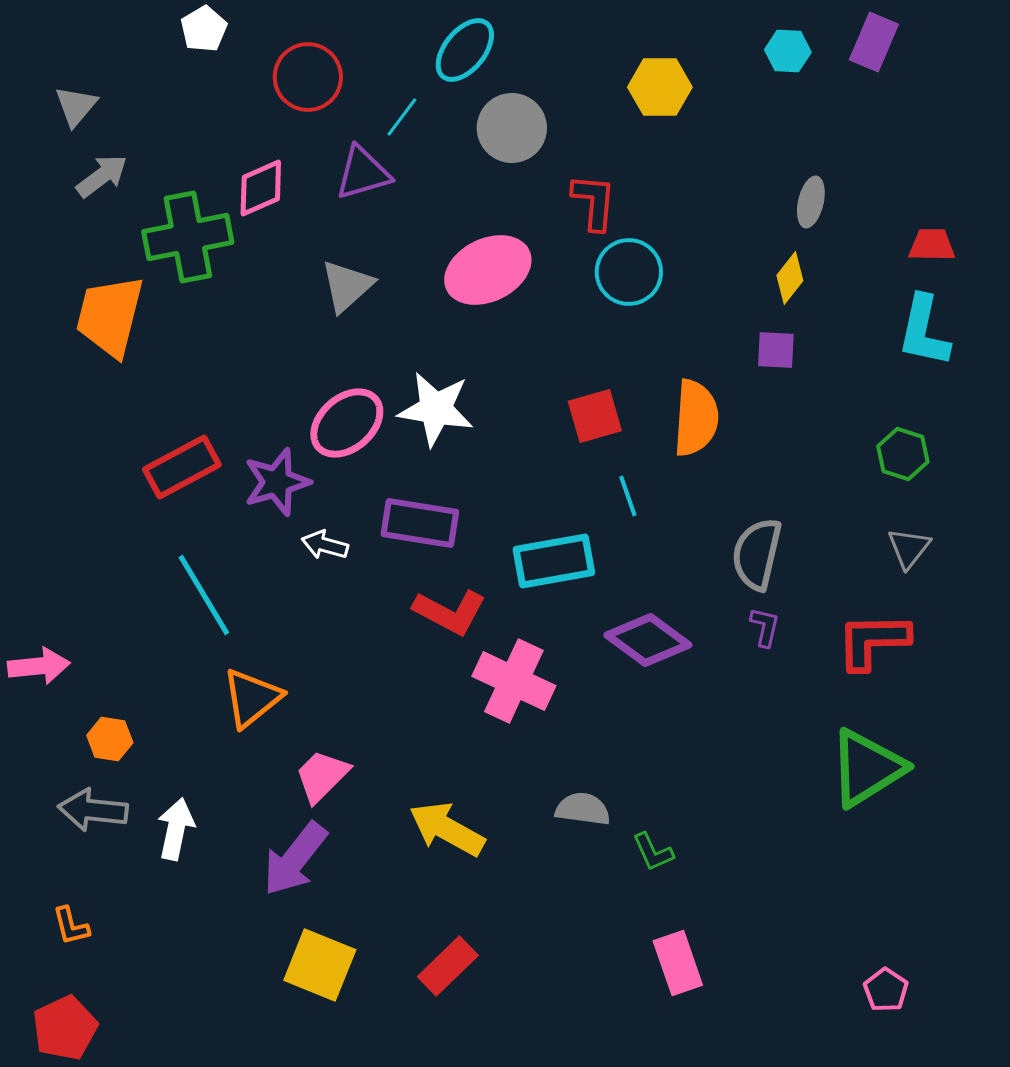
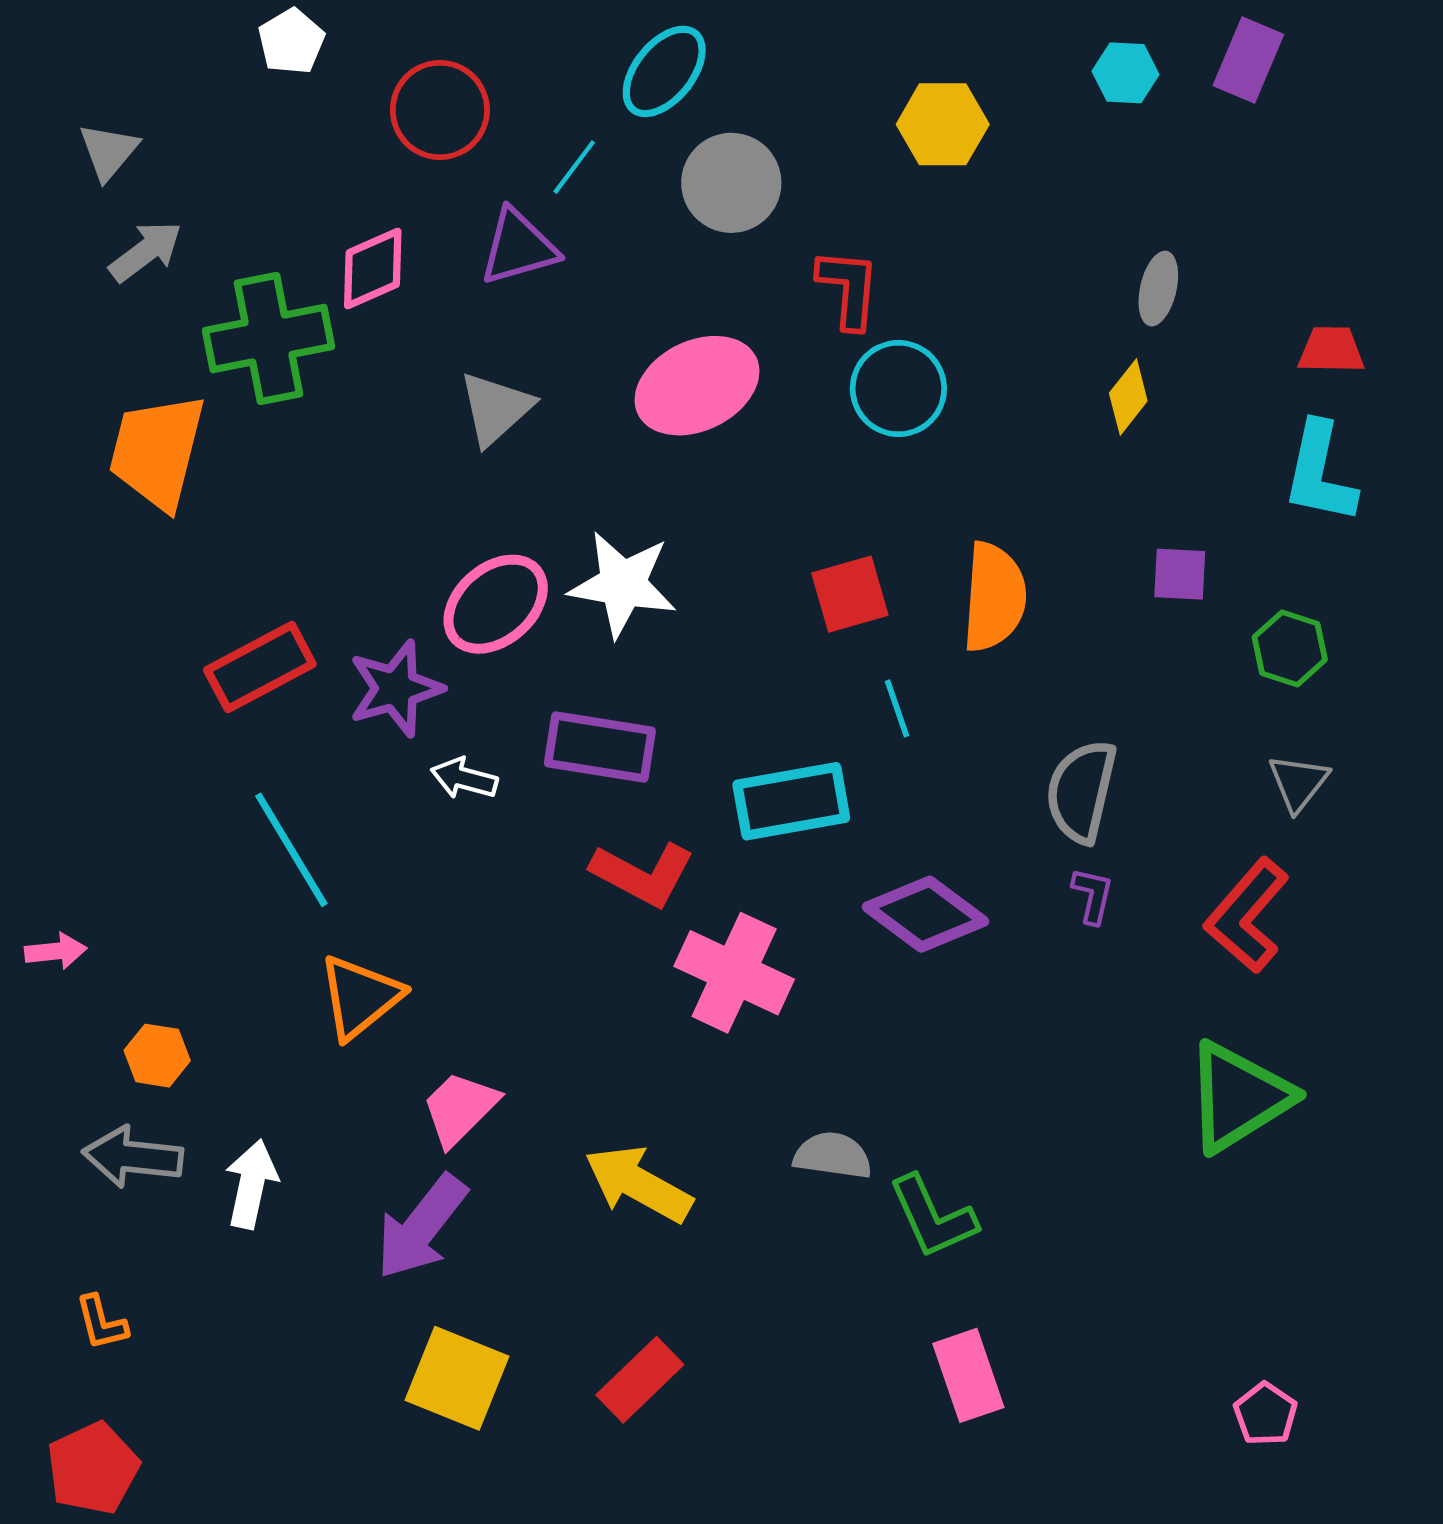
purple square: (776, 350) -> (1180, 574), moved
red L-shape: (873, 641) -> (1247, 916), turned -48
pink arrow: (39, 666) -> (56, 951), size x0.7
green L-shape: (653, 852) -> (933, 1217), size x1.5

